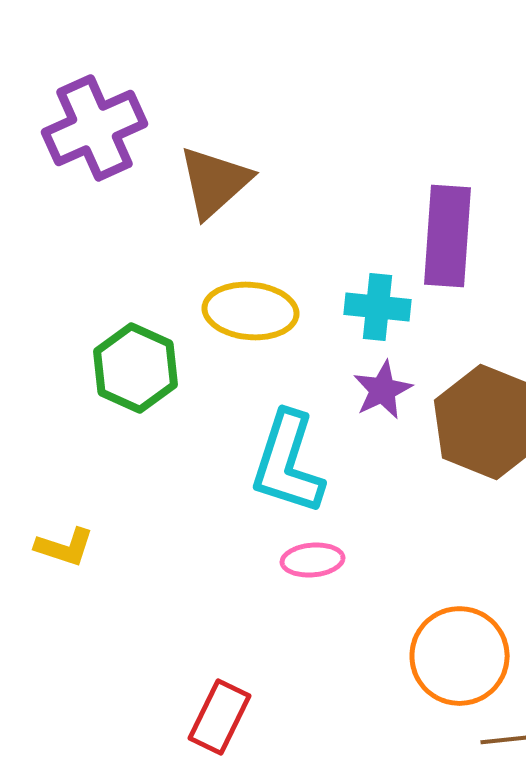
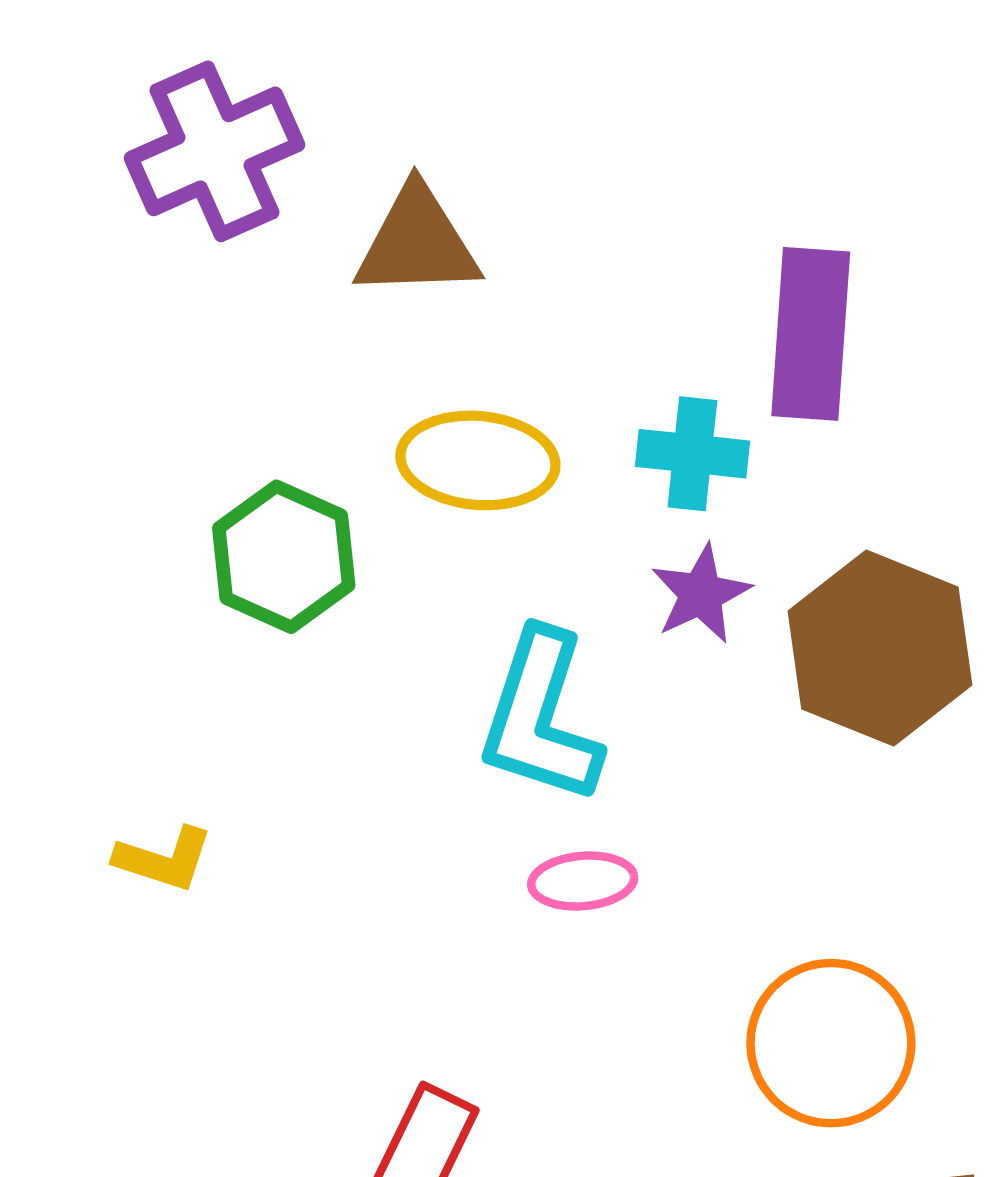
brown triangle: (215, 182) -> (417, 243), turned 40

